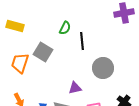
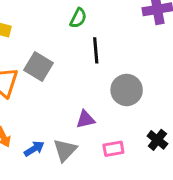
green semicircle: (65, 28) -> (78, 18), moved

